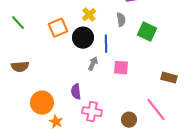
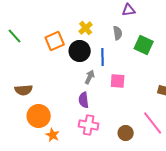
brown semicircle: (20, 67) -> (24, 90), moved
purple semicircle: (76, 92) -> (84, 100), moved

